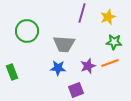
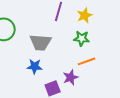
green star: (114, 42) -> (82, 38), moved
purple star: (88, 66) -> (71, 77), moved

